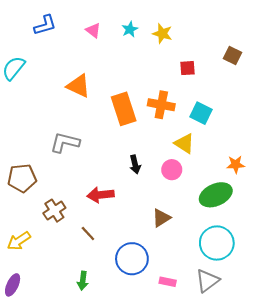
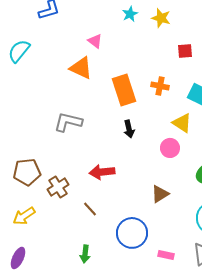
pink triangle: (93, 30) -> (95, 41), moved
orange cross: (161, 105) -> (160, 86), size x0.7
black arrow: (135, 164) -> (129, 129), moved
brown pentagon: (22, 178) -> (27, 172), moved

